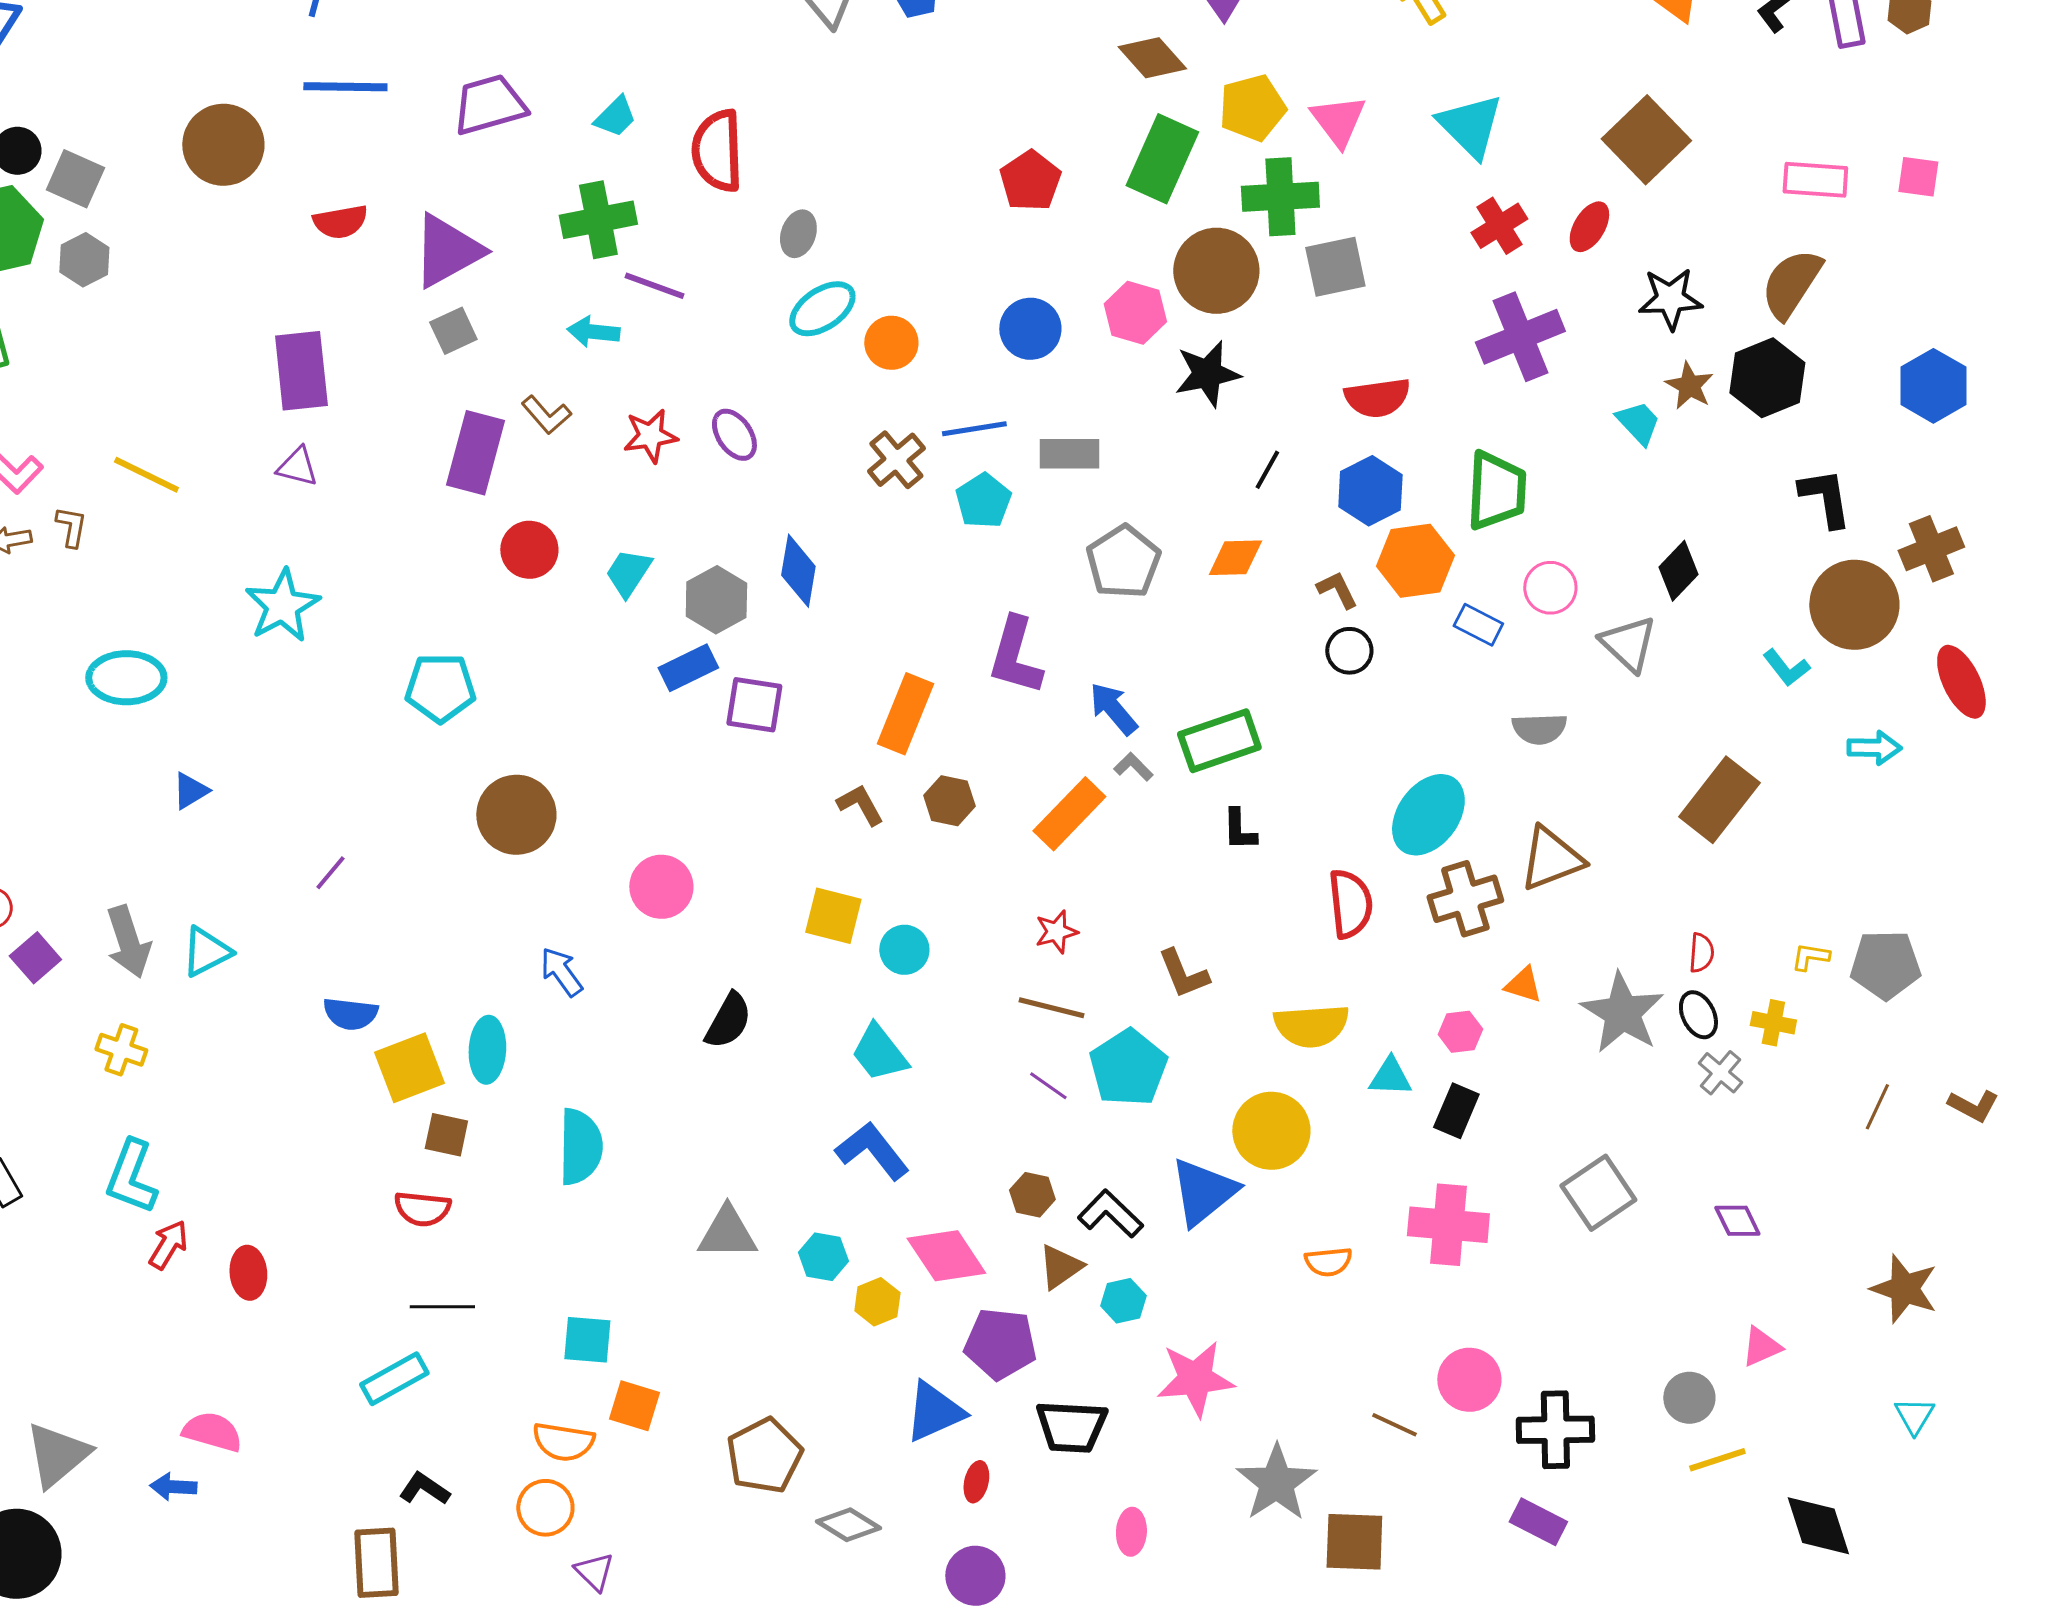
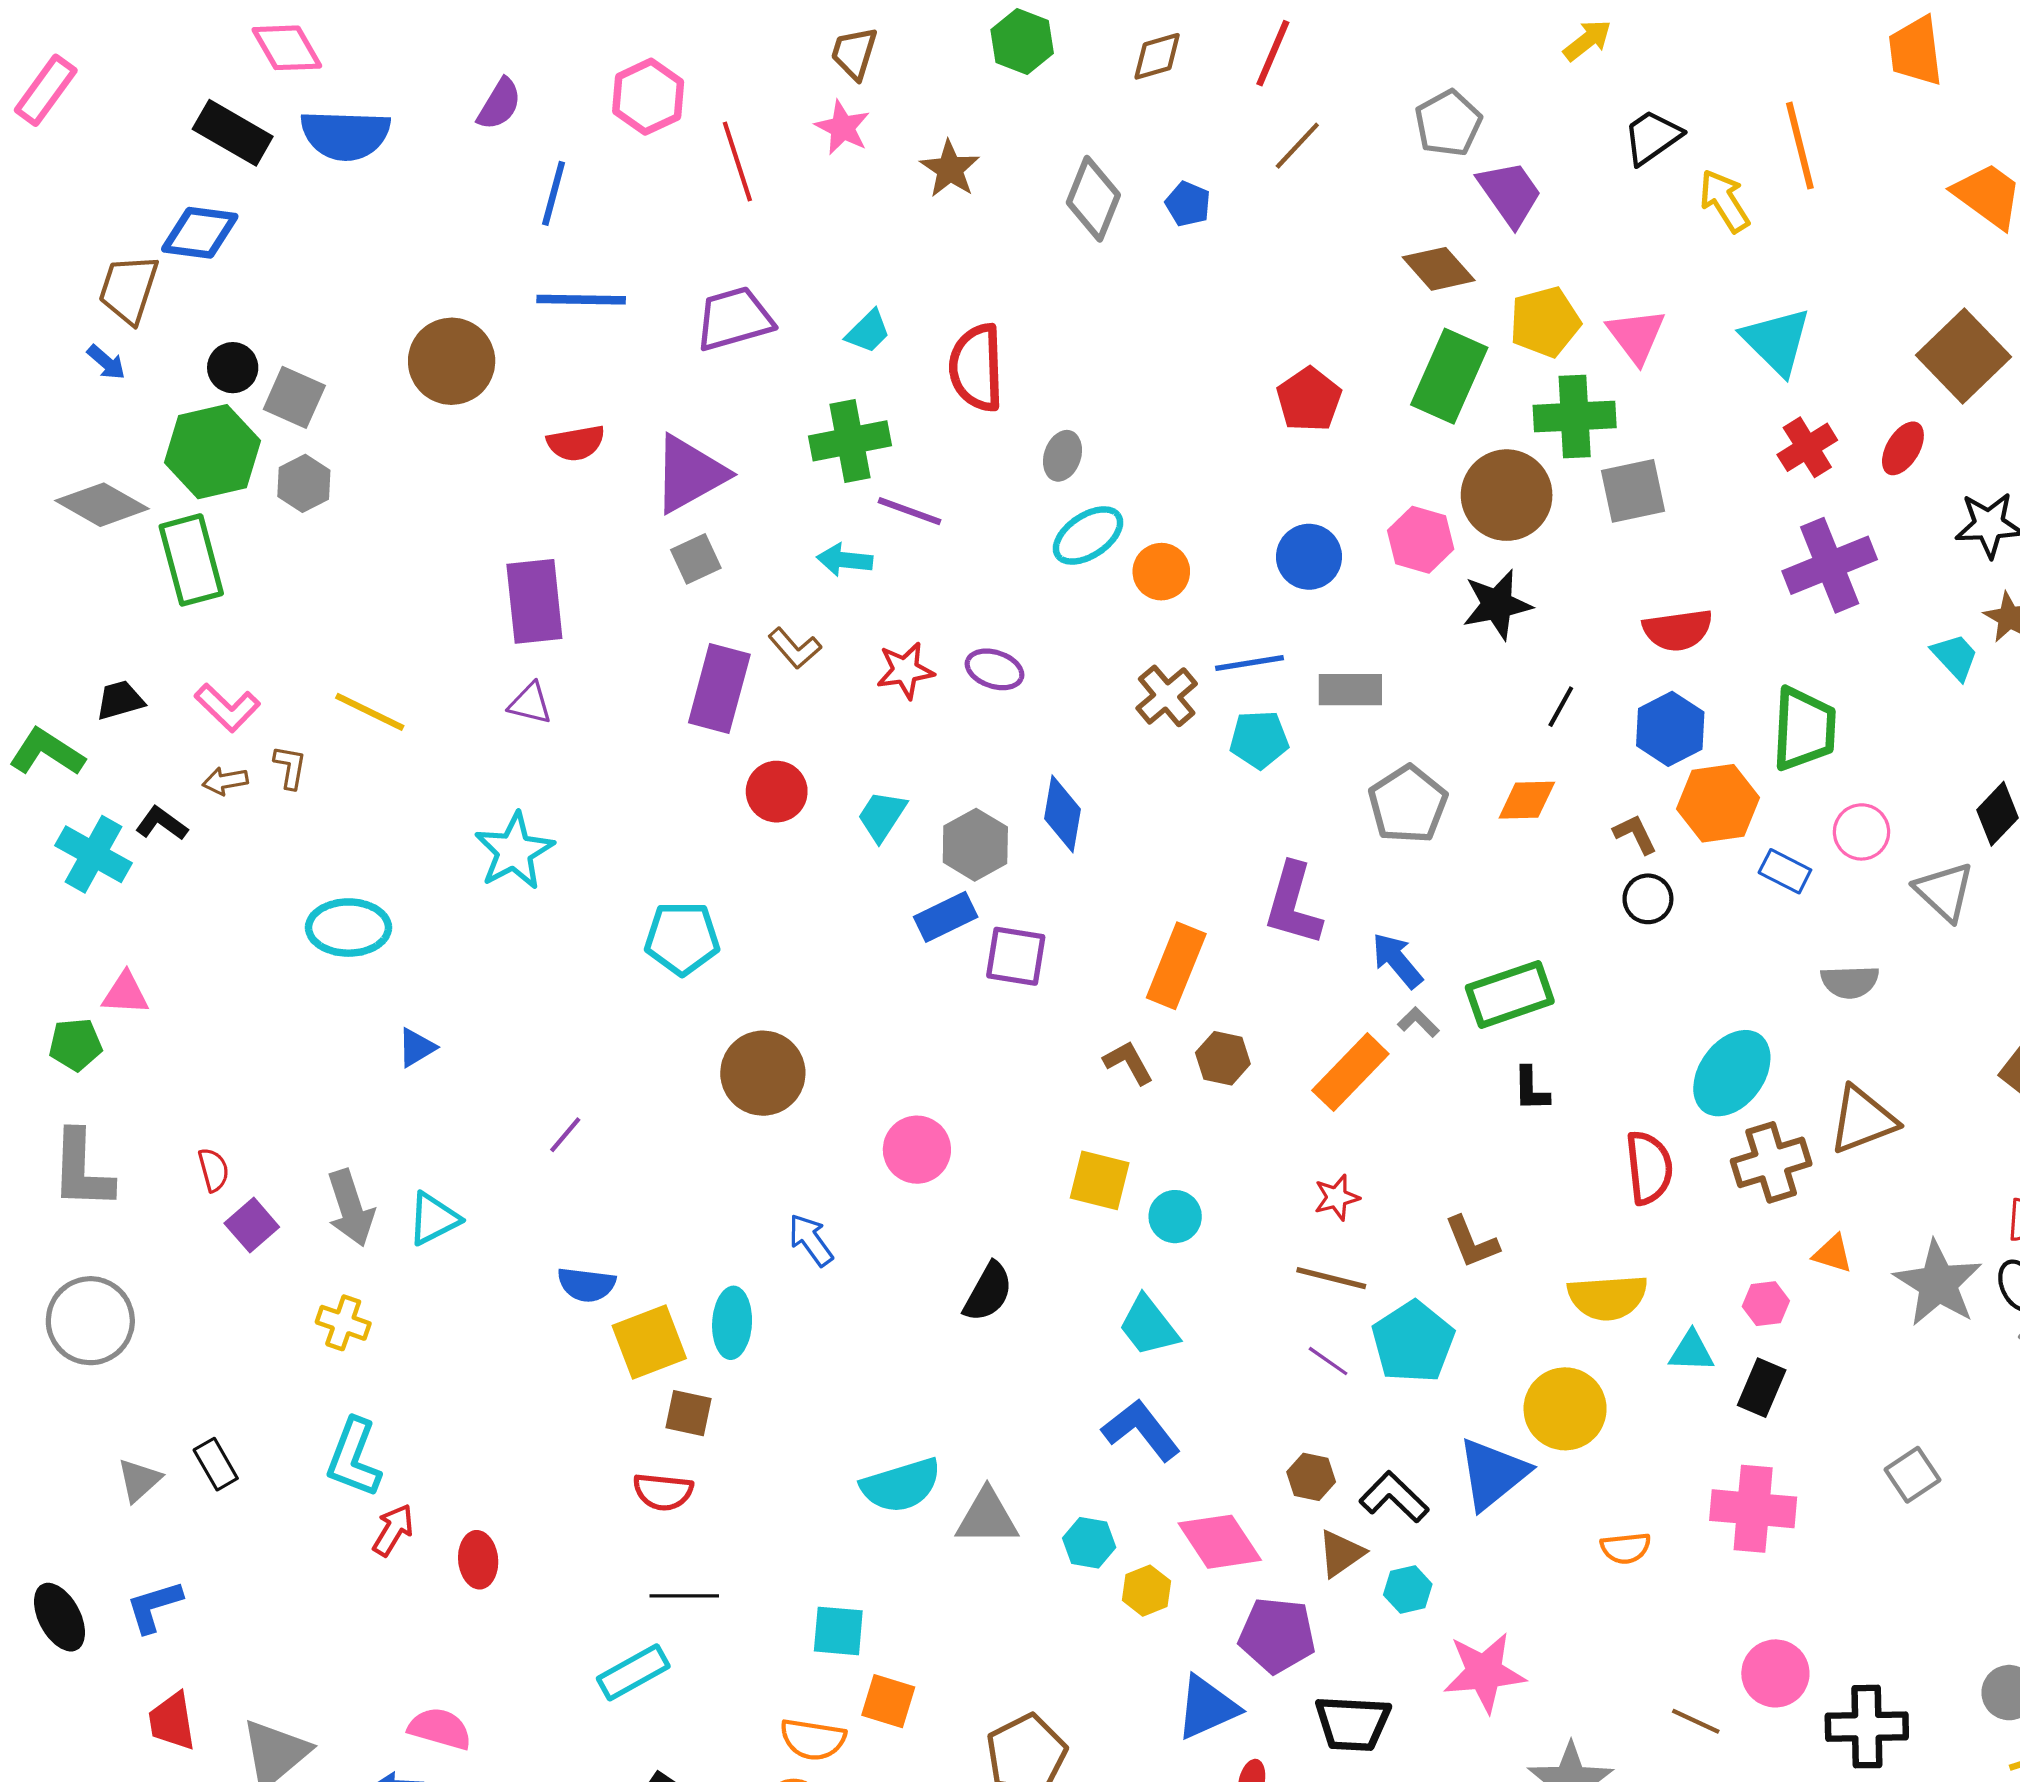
purple ellipse: (734, 435) -> (994, 669), turned -38
cyan pentagon: (983, 501) -> (1259, 739), turned 30
cyan semicircle: (580, 1147) -> (901, 1485), moved, turned 72
gray square: (1598, 1193) -> (1912, 1475), size x0.7

